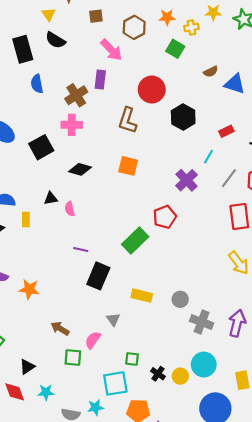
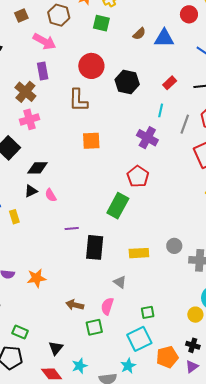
black diamond: (80, 169) -> (38, 168), moved
black cross: (158, 374) -> (193, 345), moved

